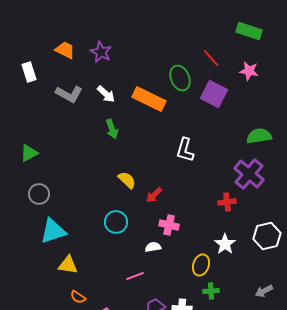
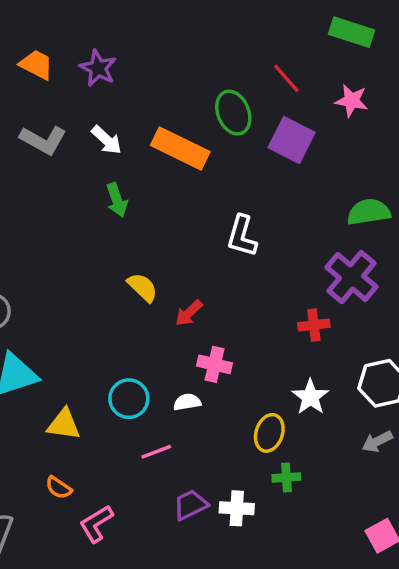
cyan circle: (116, 222) -> (129, 399), moved
yellow triangle: (68, 265) -> (64, 424), moved
gray arrow: (264, 291) -> (377, 441), moved

